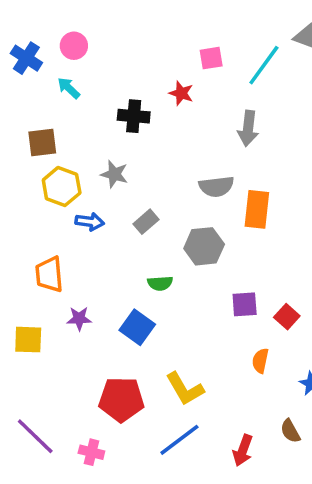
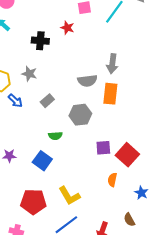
gray arrow: (248, 128) -> (112, 64), moved
blue arrow: (90, 222) -> (15, 101), turned 35
red square: (287, 317) -> (127, 155), size x1.6

